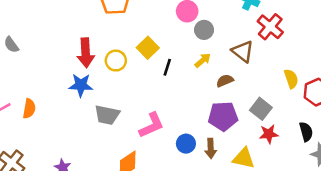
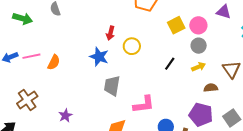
gray circle: (204, 30) -> (199, 46), moved
yellow square: (148, 48) -> (176, 25), moved
red arrow: (86, 53) -> (110, 33), size x0.6
gray trapezoid: (107, 115) -> (112, 86), turned 70

